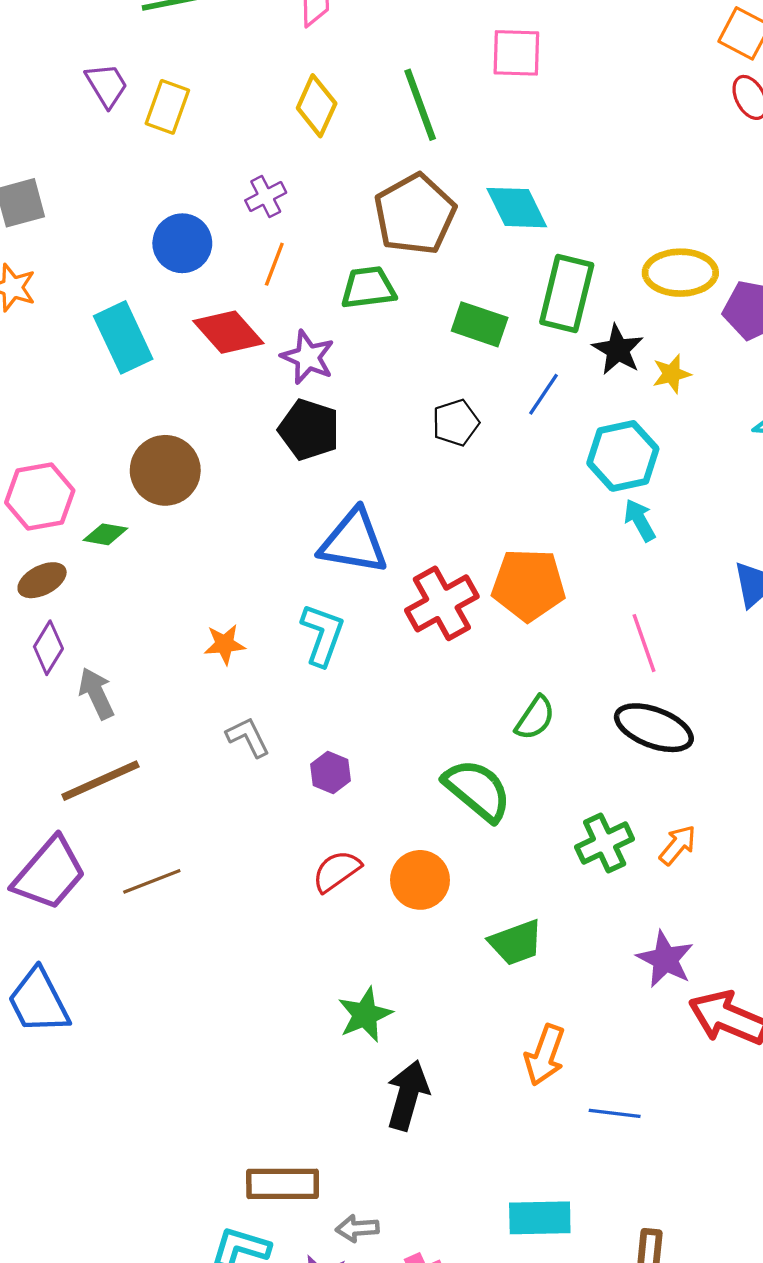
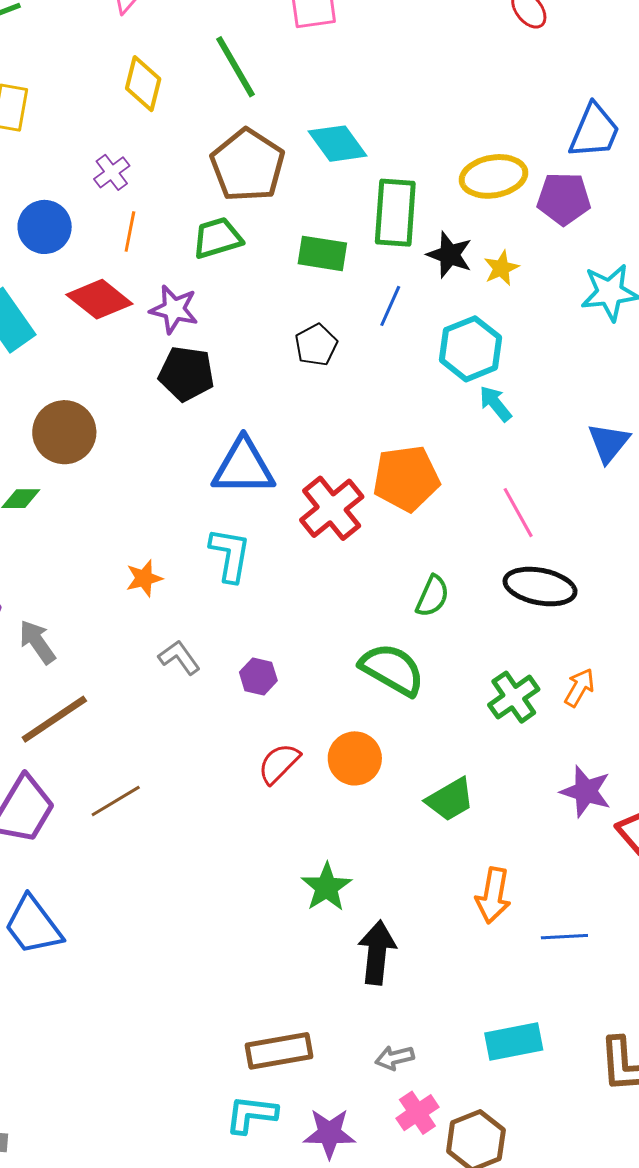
gray arrow: (357, 1228) -> (394, 1058), moved

